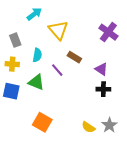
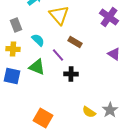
cyan semicircle: (37, 55) -> (38, 40), turned -56
purple triangle: (101, 69) -> (114, 54), moved
black cross: (103, 89) -> (71, 74), moved
orange square: (42, 122) -> (43, 118), moved

